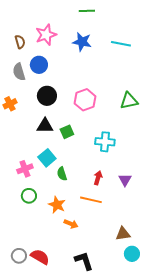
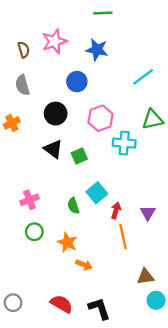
cyan line: (121, 44) -> (143, 77), moved, turned -48
blue circle: (39, 65) -> (77, 82), moved
black triangle: (45, 126) -> (53, 149), turned 36
cyan cross: (105, 142) -> (124, 143), moved
cyan square: (47, 158) -> (97, 193), moved
orange line: (91, 200) -> (123, 236), moved, turned 65
gray circle: (19, 256) -> (13, 303), moved
red semicircle: (40, 257) -> (61, 304), moved

